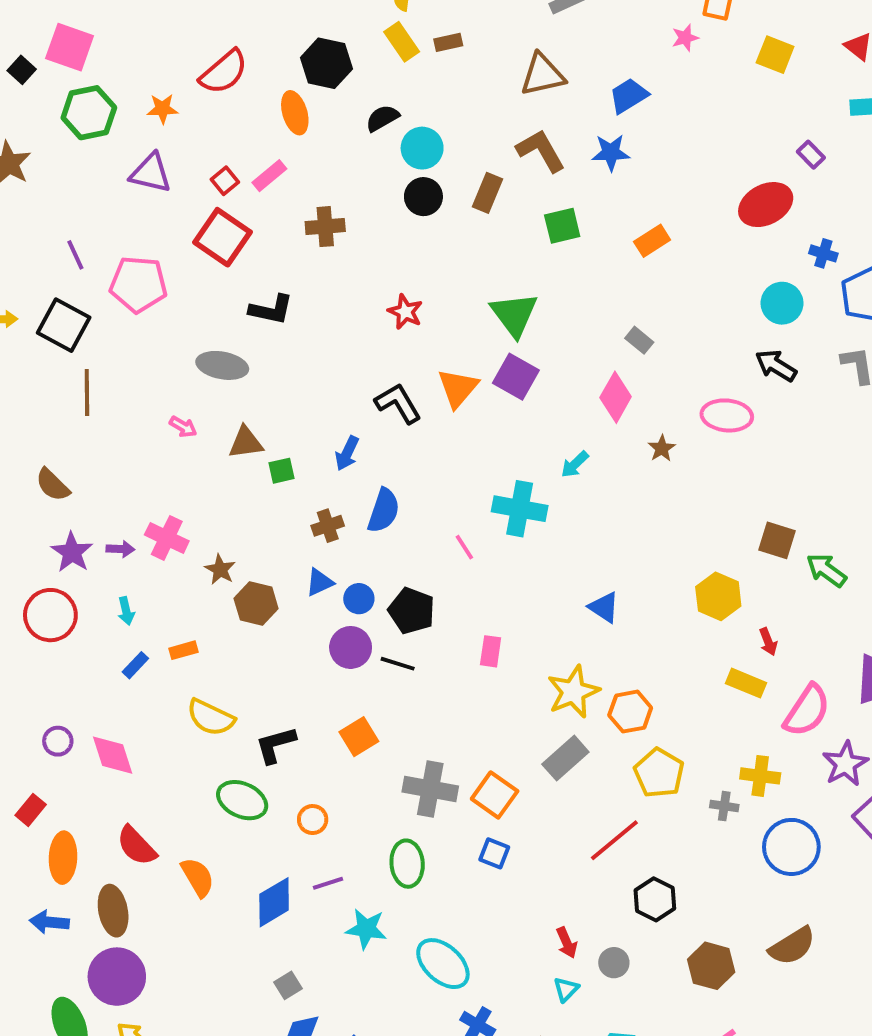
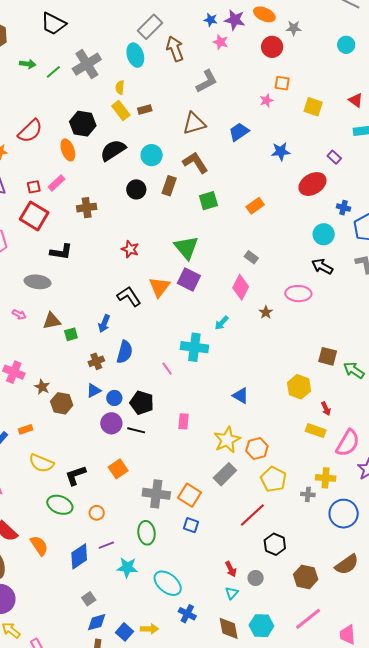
black semicircle: (382, 118) -> (113, 150), size x1.5
cyan circle: (422, 148) -> (152, 155), moved
blue star: (611, 153) -> (281, 152), moved
red square: (225, 181) -> (34, 187), turned 32

